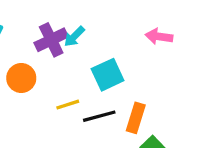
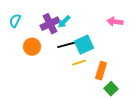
yellow line: (68, 105) -> (79, 63), moved
black line: (99, 116) -> (67, 45), moved

